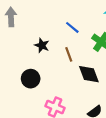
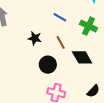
black circle: (31, 79) -> (48, 65), moved

